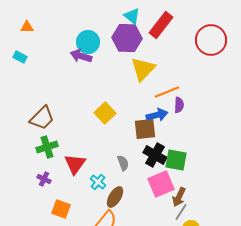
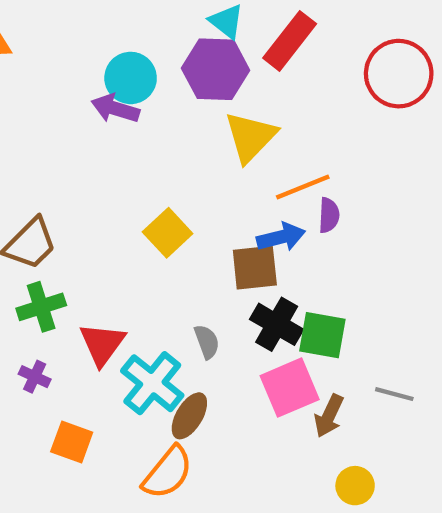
cyan cross: (98, 182) -> (152, 383), size x1.8
gray line: (181, 212) -> (394, 394), moved, turned 72

